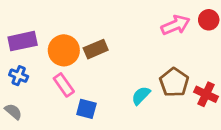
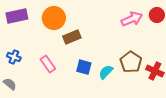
purple rectangle: (23, 41) -> (17, 16), moved
orange circle: (64, 50) -> (54, 18), moved
blue square: (86, 109) -> (84, 67), moved

